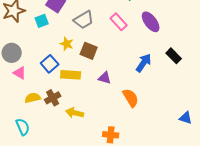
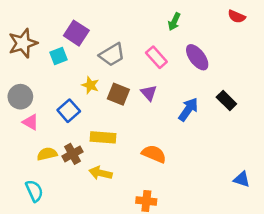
yellow rectangle: (71, 75) -> (103, 137), moved
purple triangle: (105, 78) -> (149, 93), moved, turned 32
orange semicircle: (131, 98) -> (154, 154), moved, turned -36

